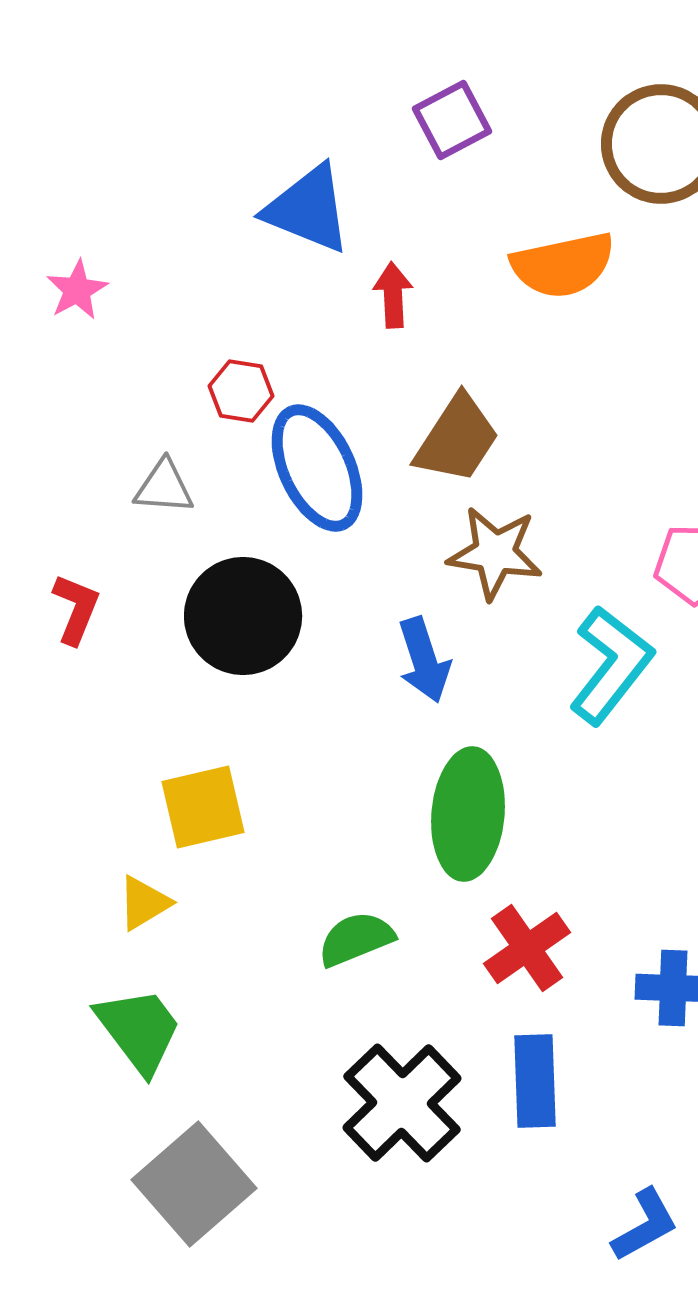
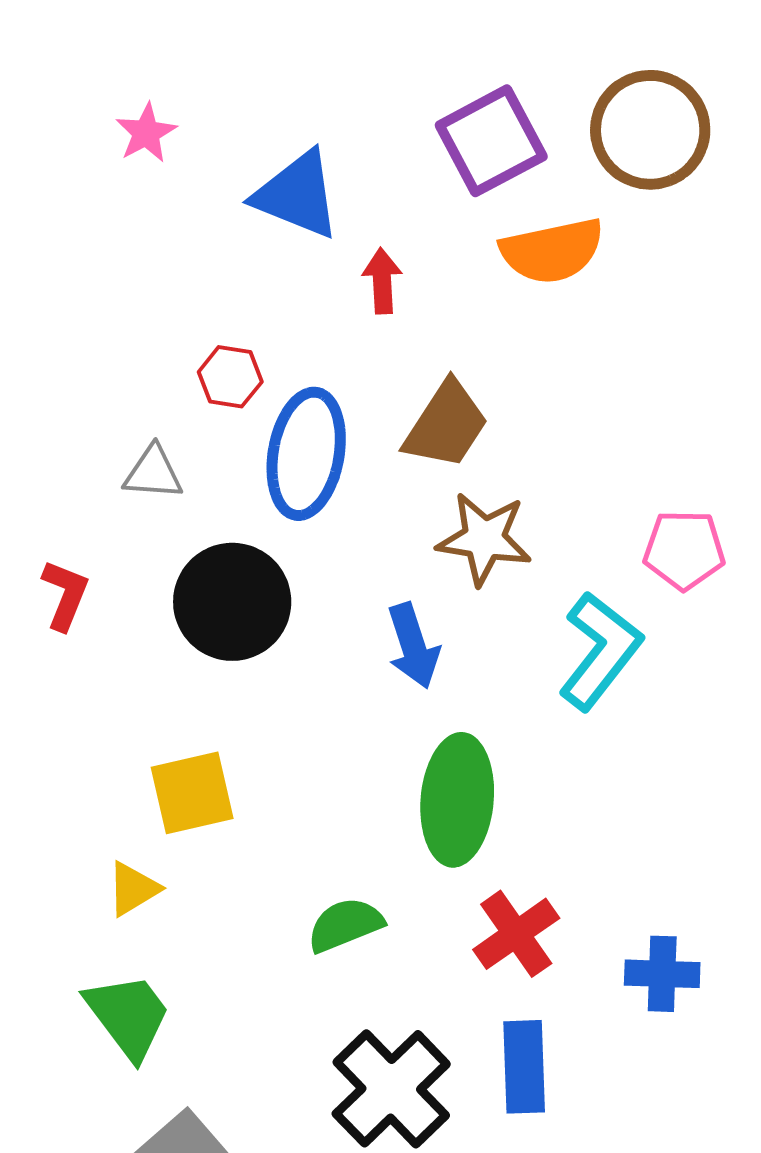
purple square: (452, 120) -> (491, 141), moved, size x1.4
pink star: (77, 290) -> (146, 133), moved
blue ellipse: (317, 468) -> (306, 454), turned 35

